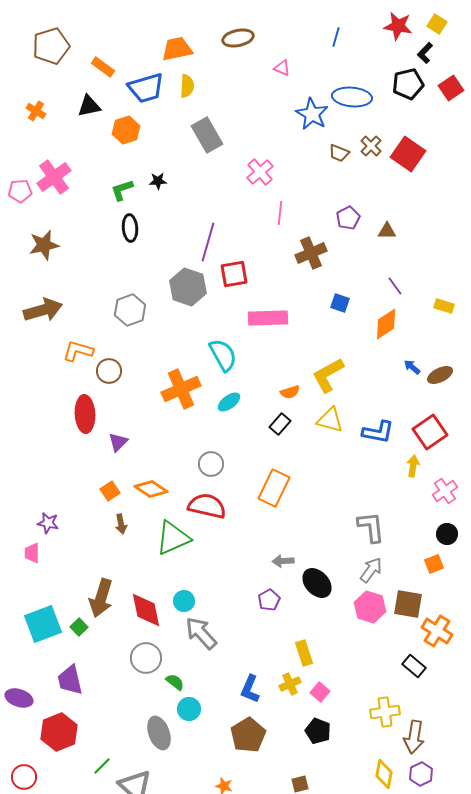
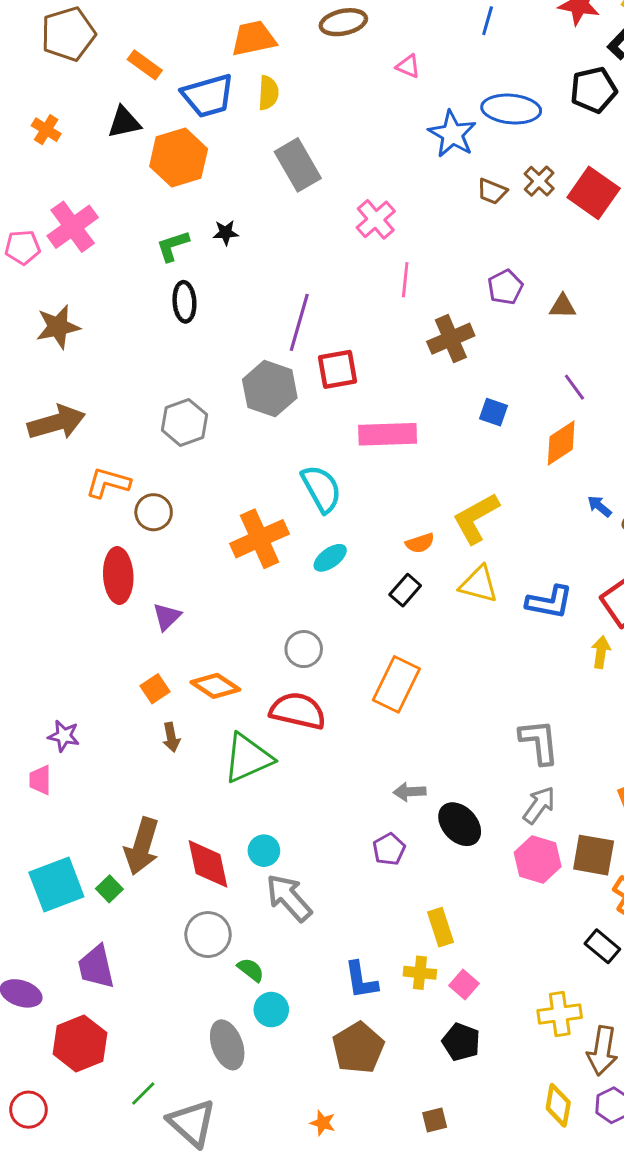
orange hexagon: (126, 130) -> (179, 158), size x1.4
yellow cross: (290, 684) -> (420, 973), turned 30
blue L-shape: (250, 689) -> (361, 980), turned -32

